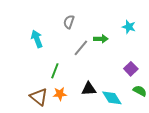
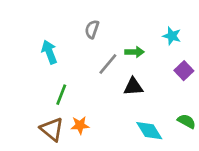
purple square: (131, 69) -> (184, 71), moved
green line: (55, 71) -> (61, 95), moved
black triangle: (89, 89) -> (133, 87), moved

